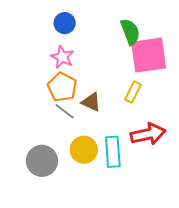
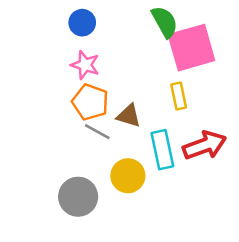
yellow rectangle: (133, 92) -> (179, 96), turned -30
cyan rectangle: (113, 152) -> (162, 150), moved

